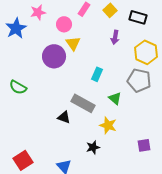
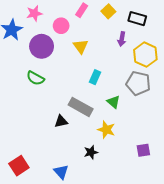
purple arrow: (115, 37) -> (122, 39), moved
yellow triangle: (73, 43) -> (81, 46), moved
purple circle: (54, 56) -> (42, 46), moved
green semicircle: (18, 87) -> (35, 78), moved
black triangle: (64, 117) -> (61, 121), turned -32

